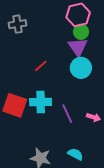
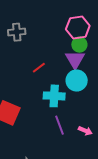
red line: (41, 66) -> (39, 68), moved
cyan cross: (41, 102) -> (54, 96), moved

